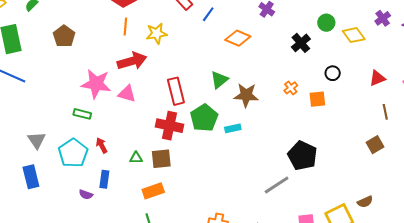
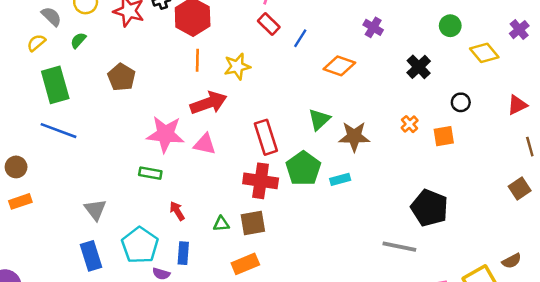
green circle: (326, 23) -> (450, 26), moved
cyan pentagon: (73, 153) -> (140, 245), moved
gray line: (277, 185) -> (399, 247), turned 48

